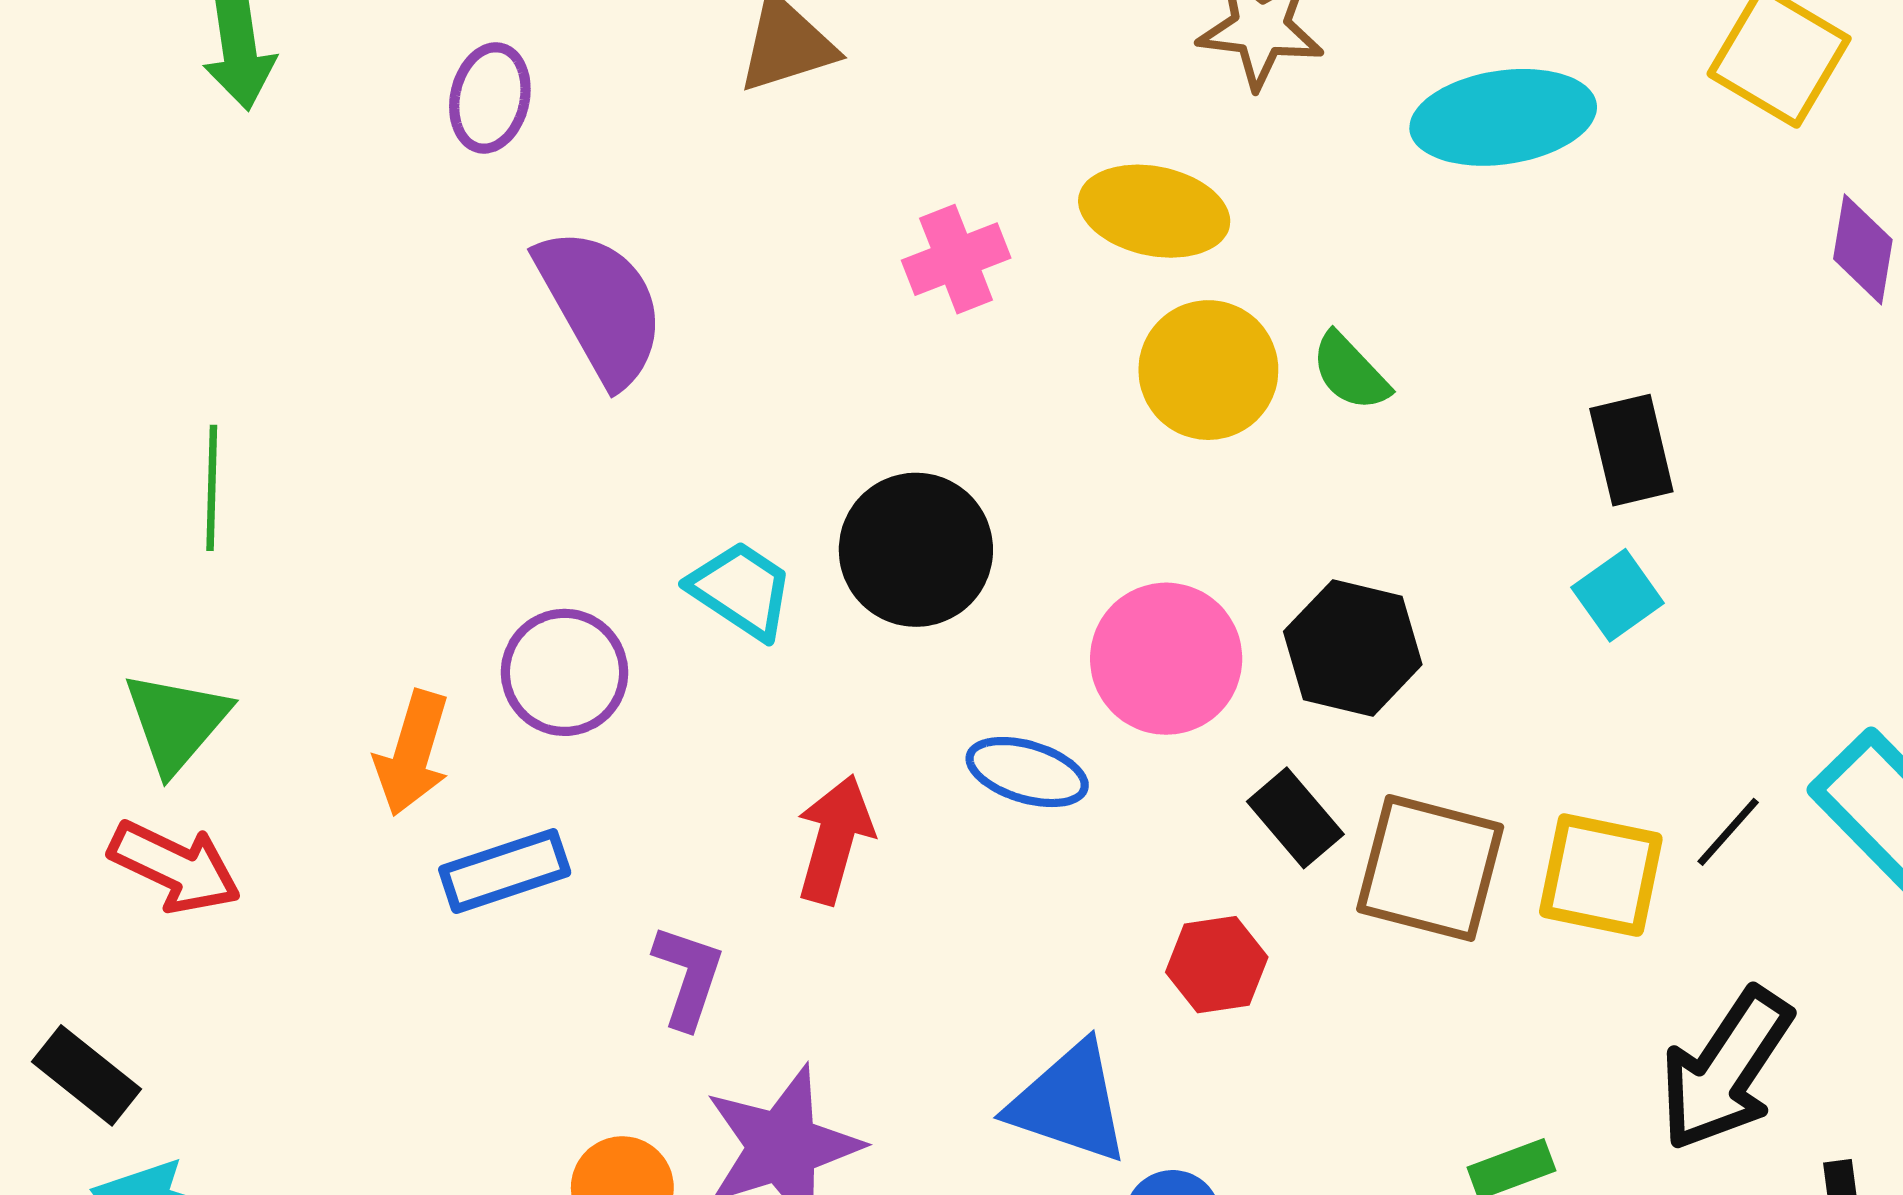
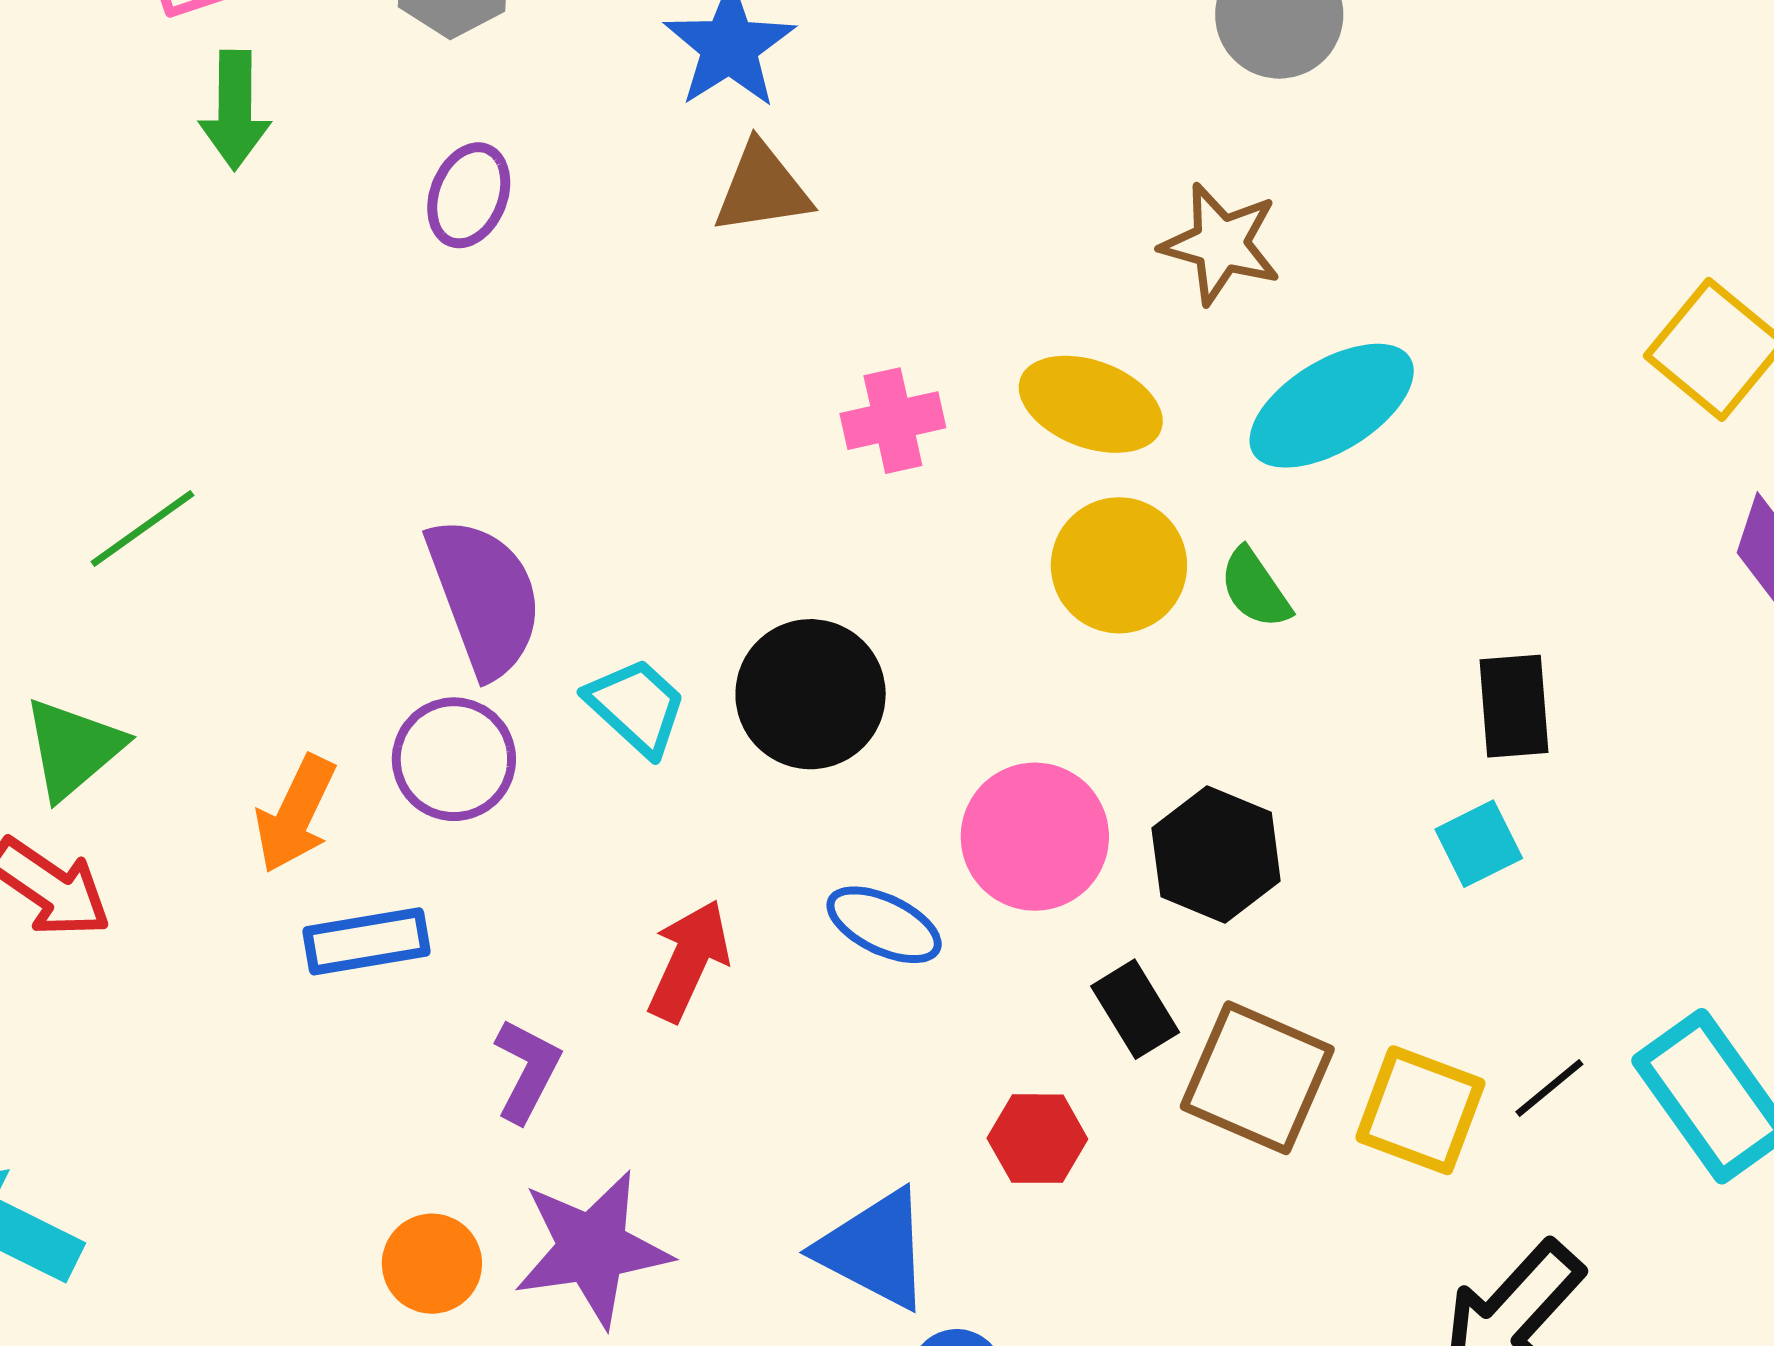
cyan ellipse: (1503, 117) -> (1332, 406), moved, turned -32
purple semicircle: (601, 306) -> (484, 597), moved
green line: (212, 488) -> (142, 529), turned 44

